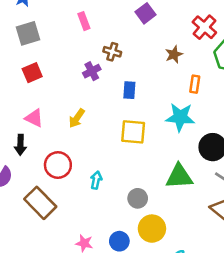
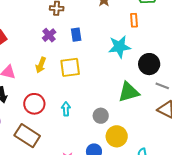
purple cross: (92, 71) -> (49, 35), moved
orange rectangle: (195, 84) -> (134, 20), moved
yellow square: (133, 132) -> (70, 67), moved

